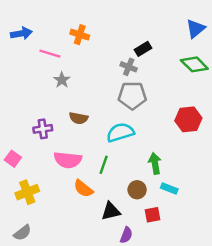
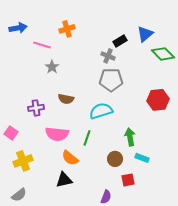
blue triangle: (196, 29) -> (145, 34), moved
orange cross: (80, 35) -> (67, 29), turned -35
black triangle: (111, 211) -> (64, 180), moved

